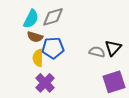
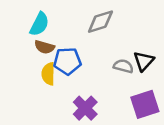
gray diamond: (53, 17) -> (100, 22), moved
purple cross: (45, 83) -> (85, 108), moved

